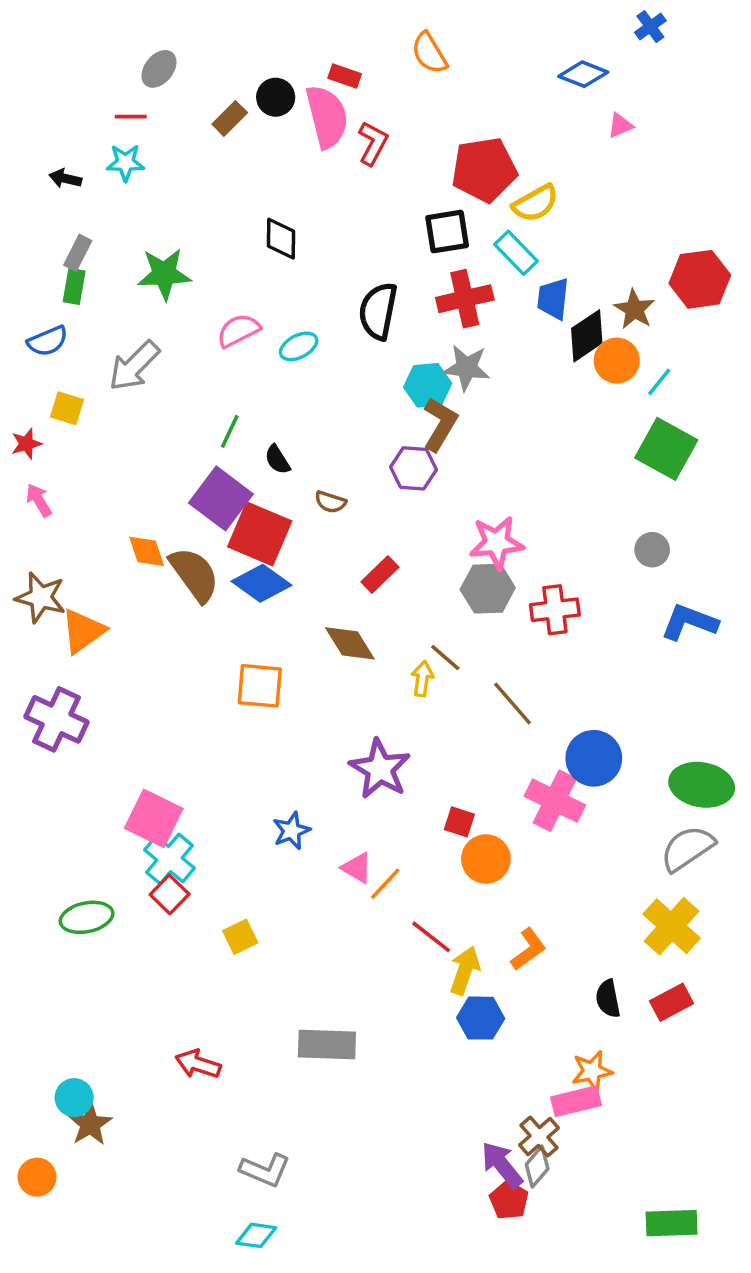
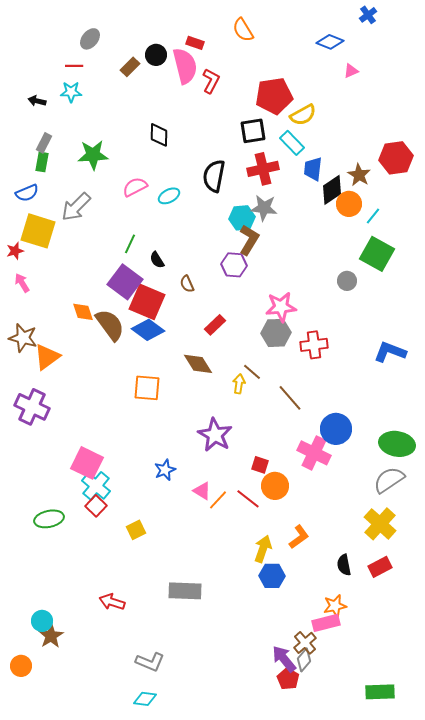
yellow square: (67, 408) -> (38, 231), size x1.8
brown semicircle: (330, 502) -> (187, 284), turned 48
gray circle: (652, 550) -> (347, 281), moved
red line: (431, 937) -> (248, 499), moved

